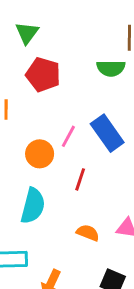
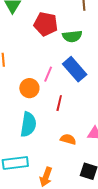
green semicircle: (111, 68) -> (72, 36), moved
red pentagon: (43, 75) -> (46, 24), moved

